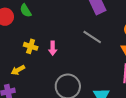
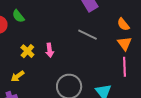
yellow cross: (31, 46) -> (27, 51), turned 32

